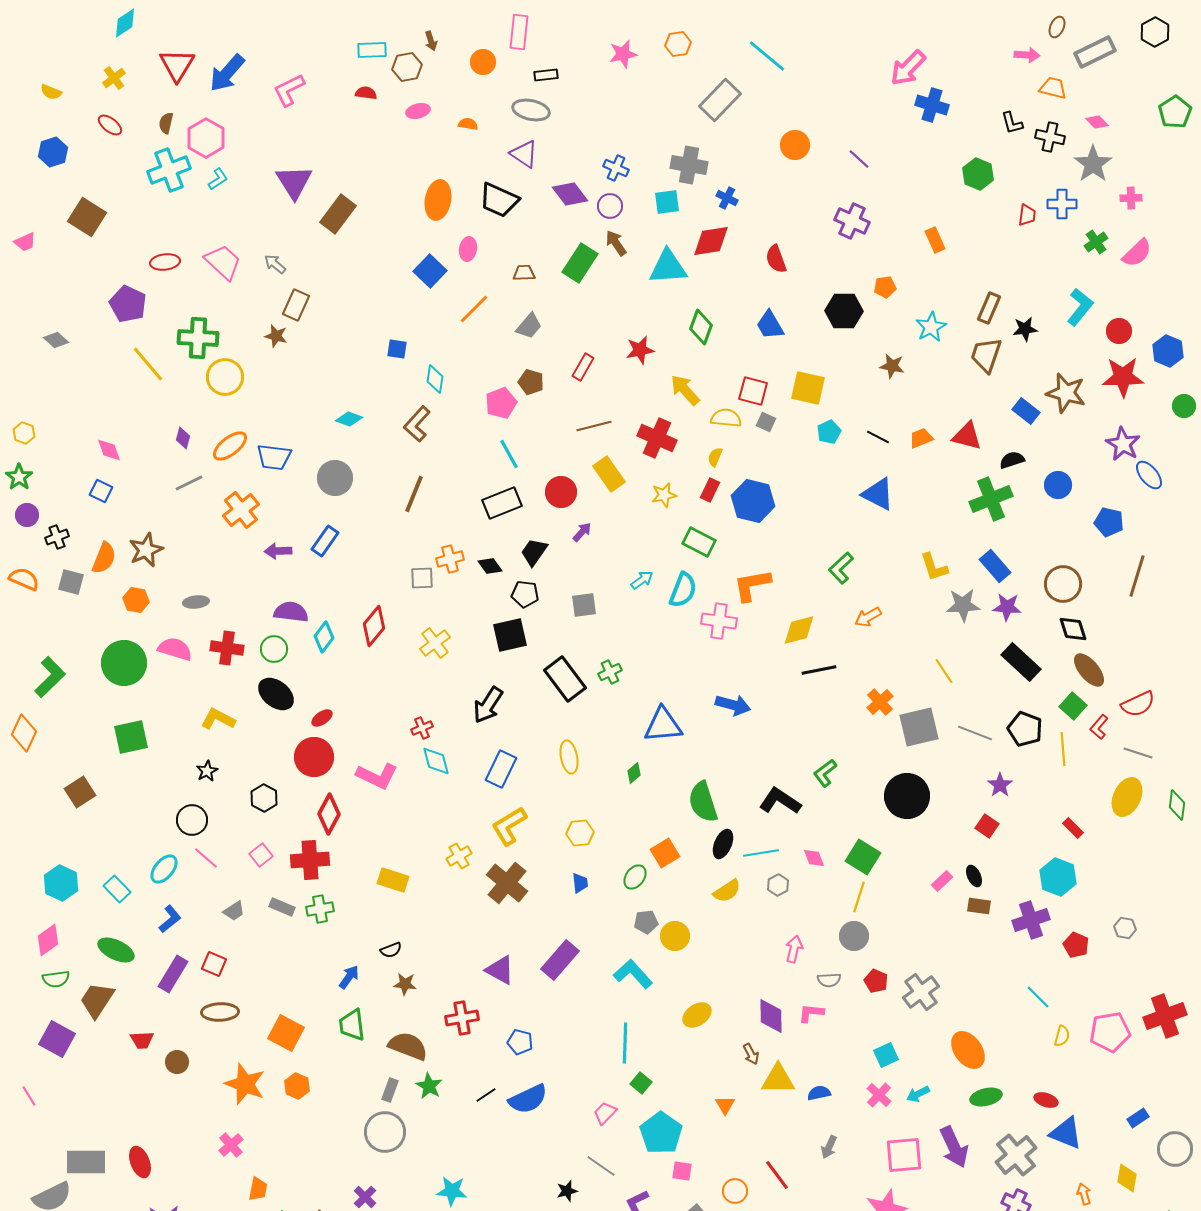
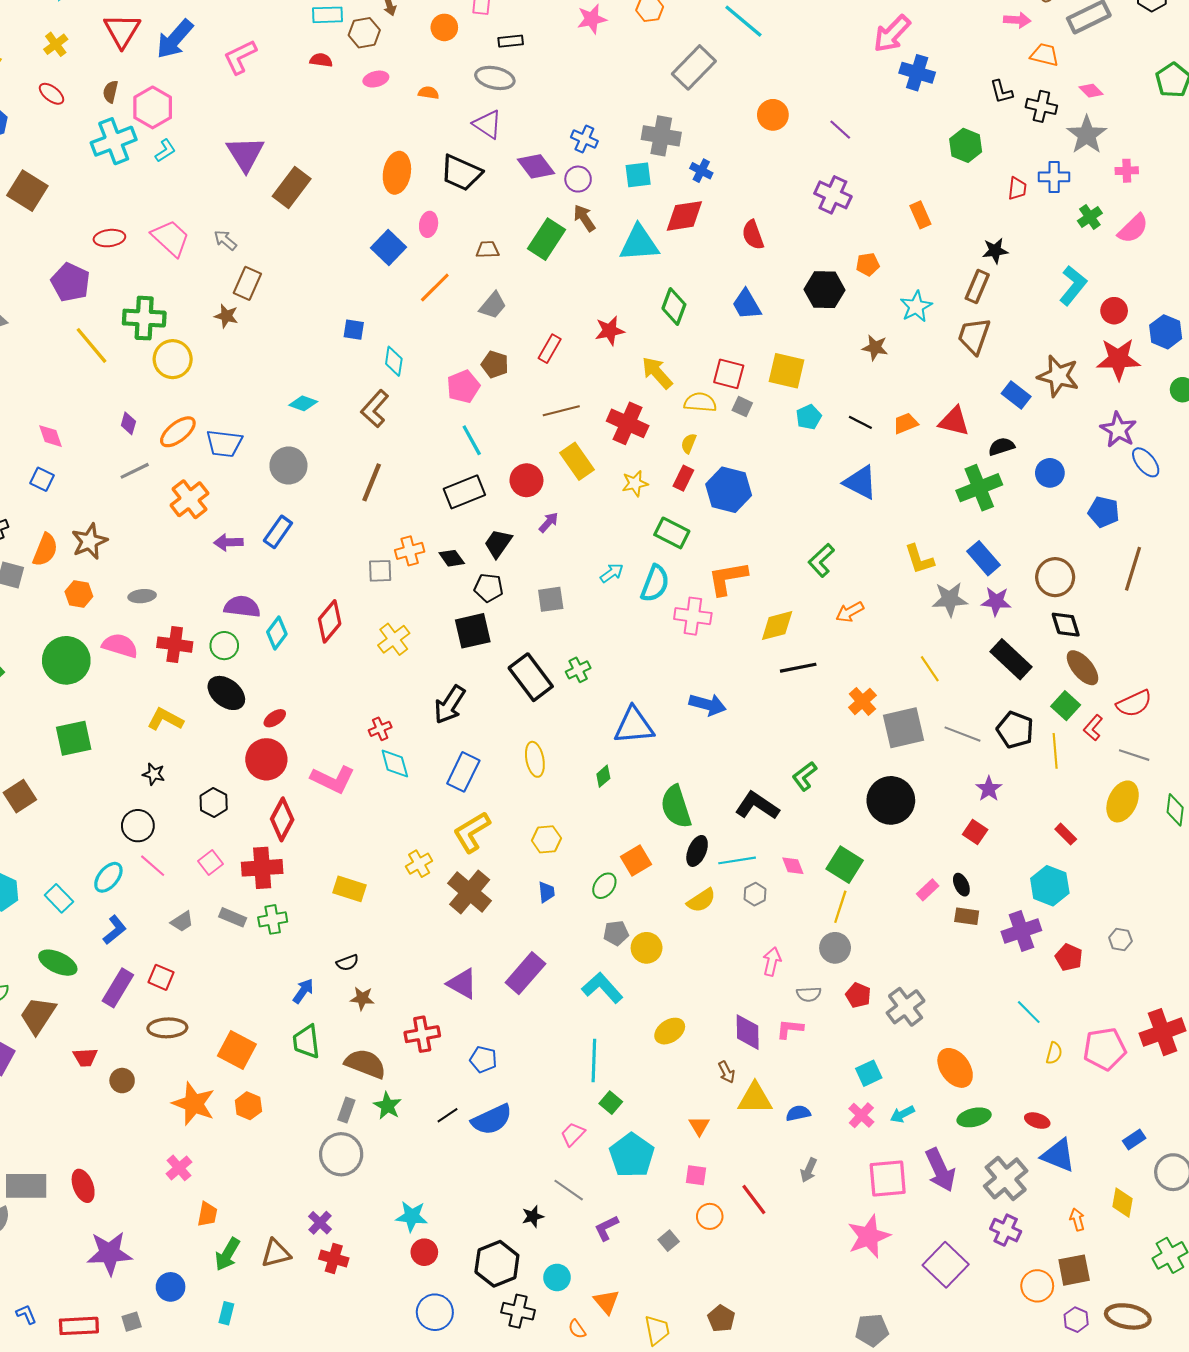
black star: (1025, 329) -> (995, 251), moved
black star: (207, 771) -> (154, 774), turned -30
pink square: (682, 1171) -> (696, 1175), moved

